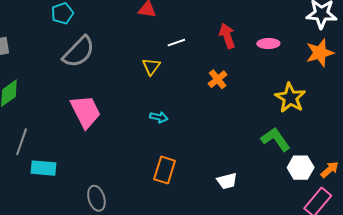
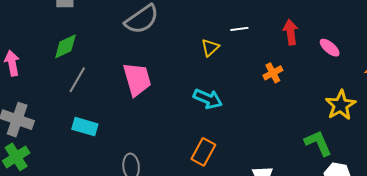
pink ellipse: (268, 44) -> (330, 48), turned 30
cyan arrow: (159, 117) -> (208, 99), size x1.6
gray line: (22, 142) -> (77, 80), moved

